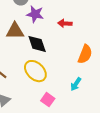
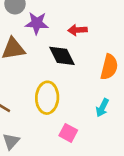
black diamond: (37, 44) -> (62, 56), moved
yellow ellipse: (35, 71) -> (47, 98), turned 55

